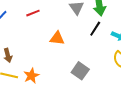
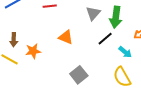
orange star: (31, 76) -> (33, 51), moved

